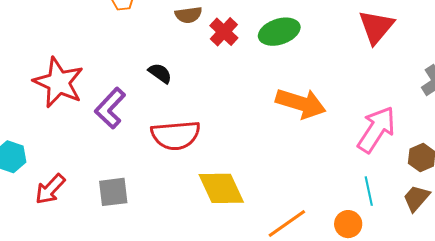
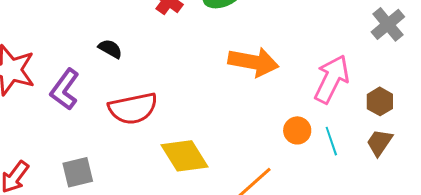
orange circle: (348, 224) -> (297, 130), moved

